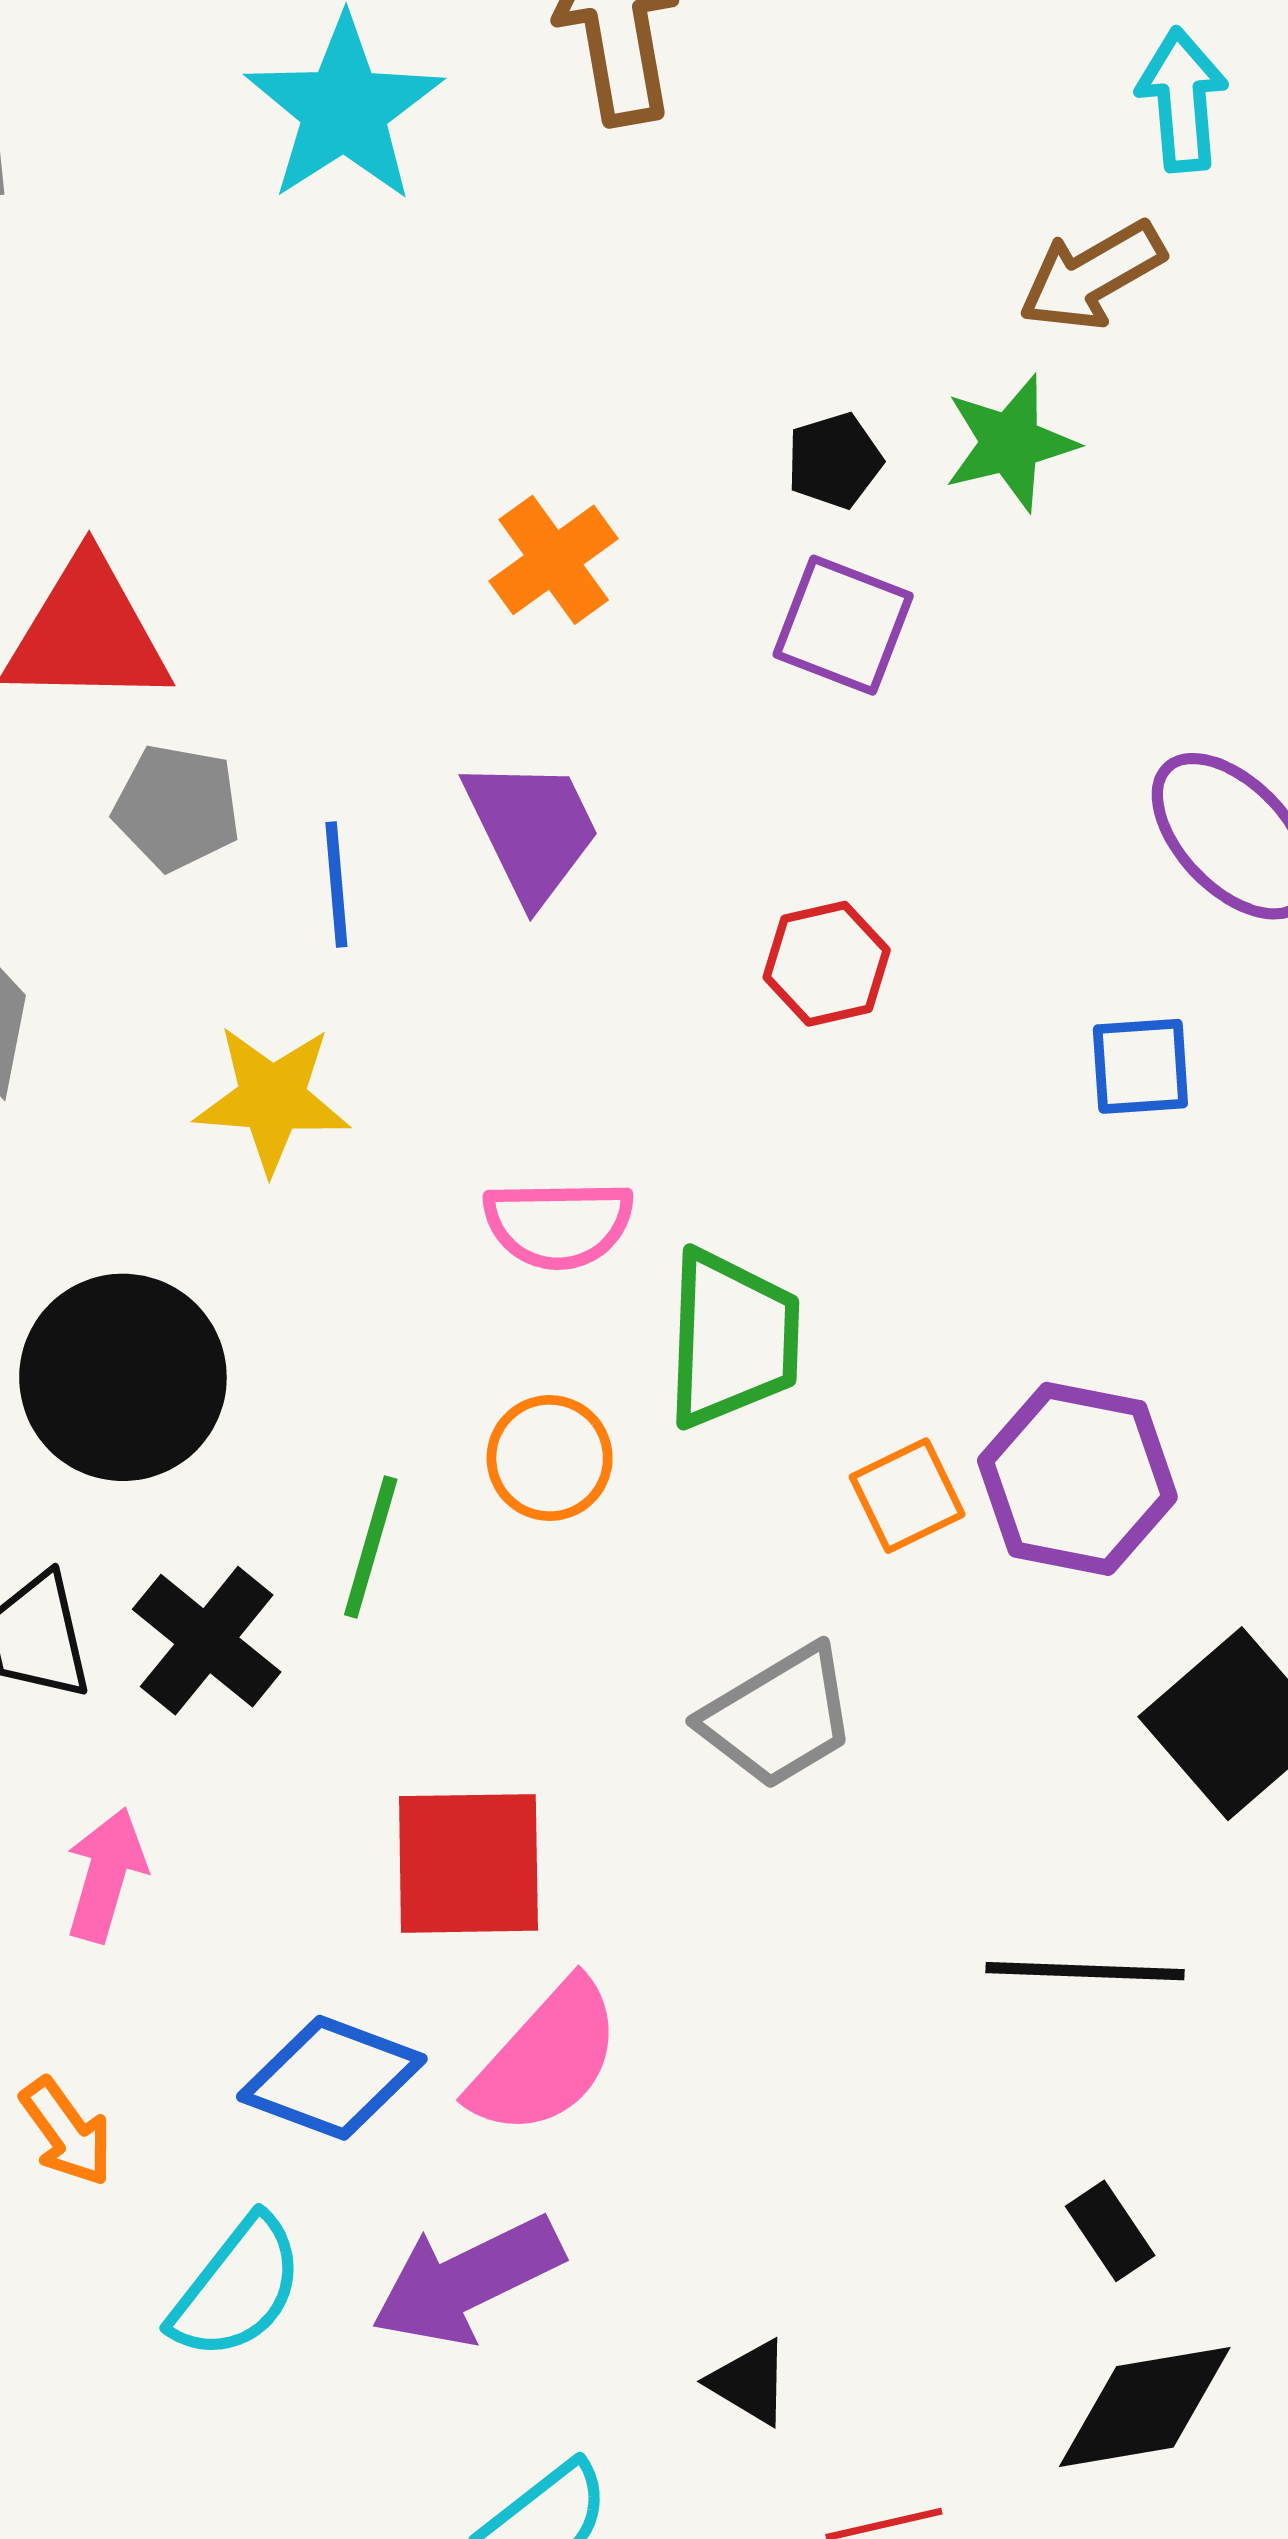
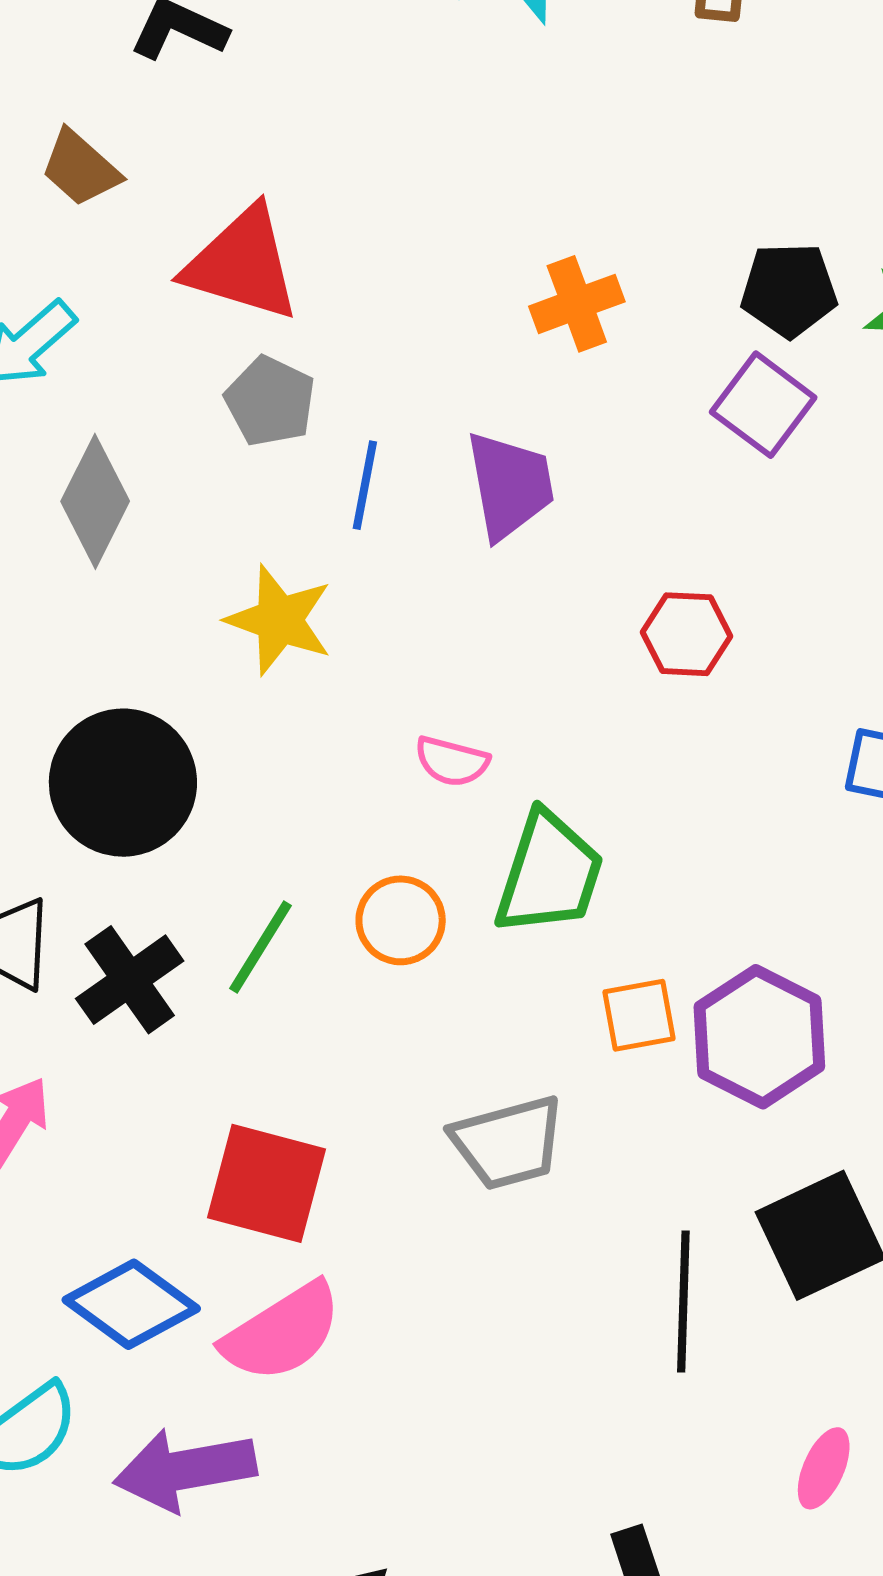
black pentagon: (834, 461) -> (789, 290), size x1.4
pink semicircle: (558, 1224) -> (452, 761), size x0.7
black line: (1085, 1971) -> (683, 1302), moved, turned 74

